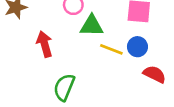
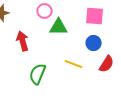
yellow line: (111, 49) -> (74, 64), moved
red semicircle: (154, 74) -> (107, 64), turned 96

